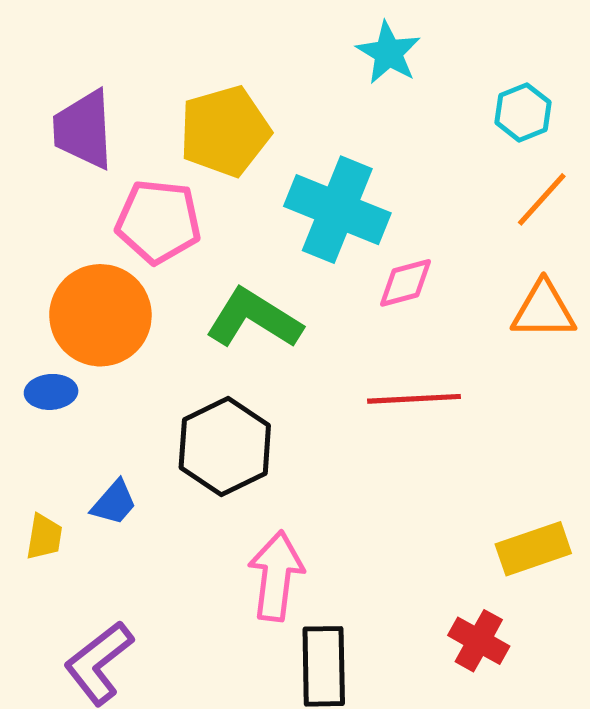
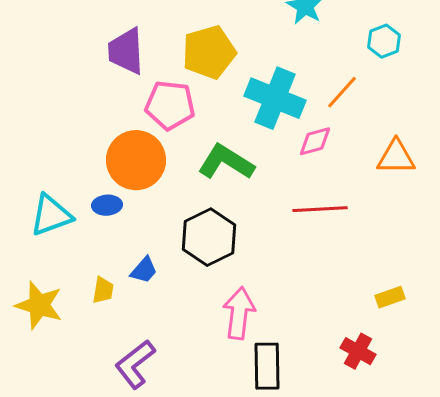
orange line: (542, 199) -> (342, 92), moved
yellow rectangle: (533, 549) -> (390, 297), size x0.7

